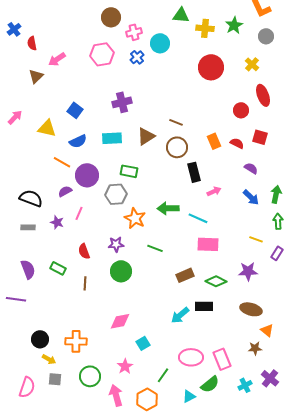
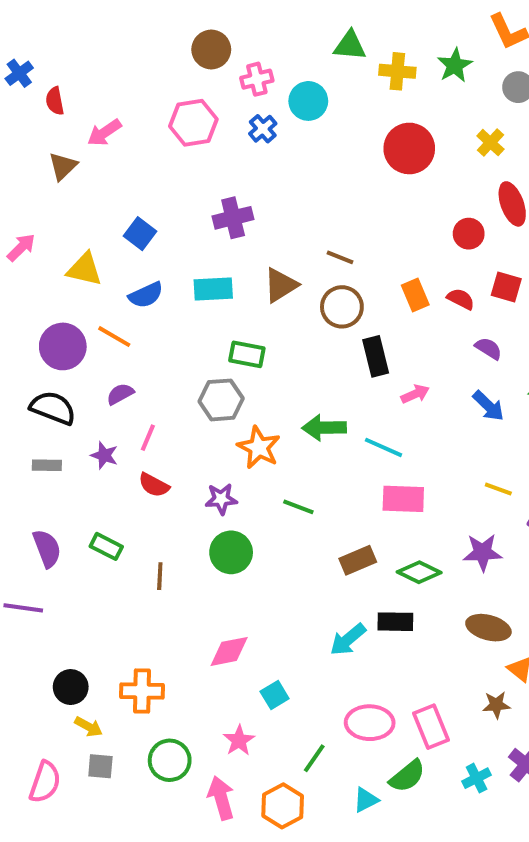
purple circle: (87, 175) -> (63, 346), moved
red semicircle: (84, 251) -> (154, 485), moved, turned -42

